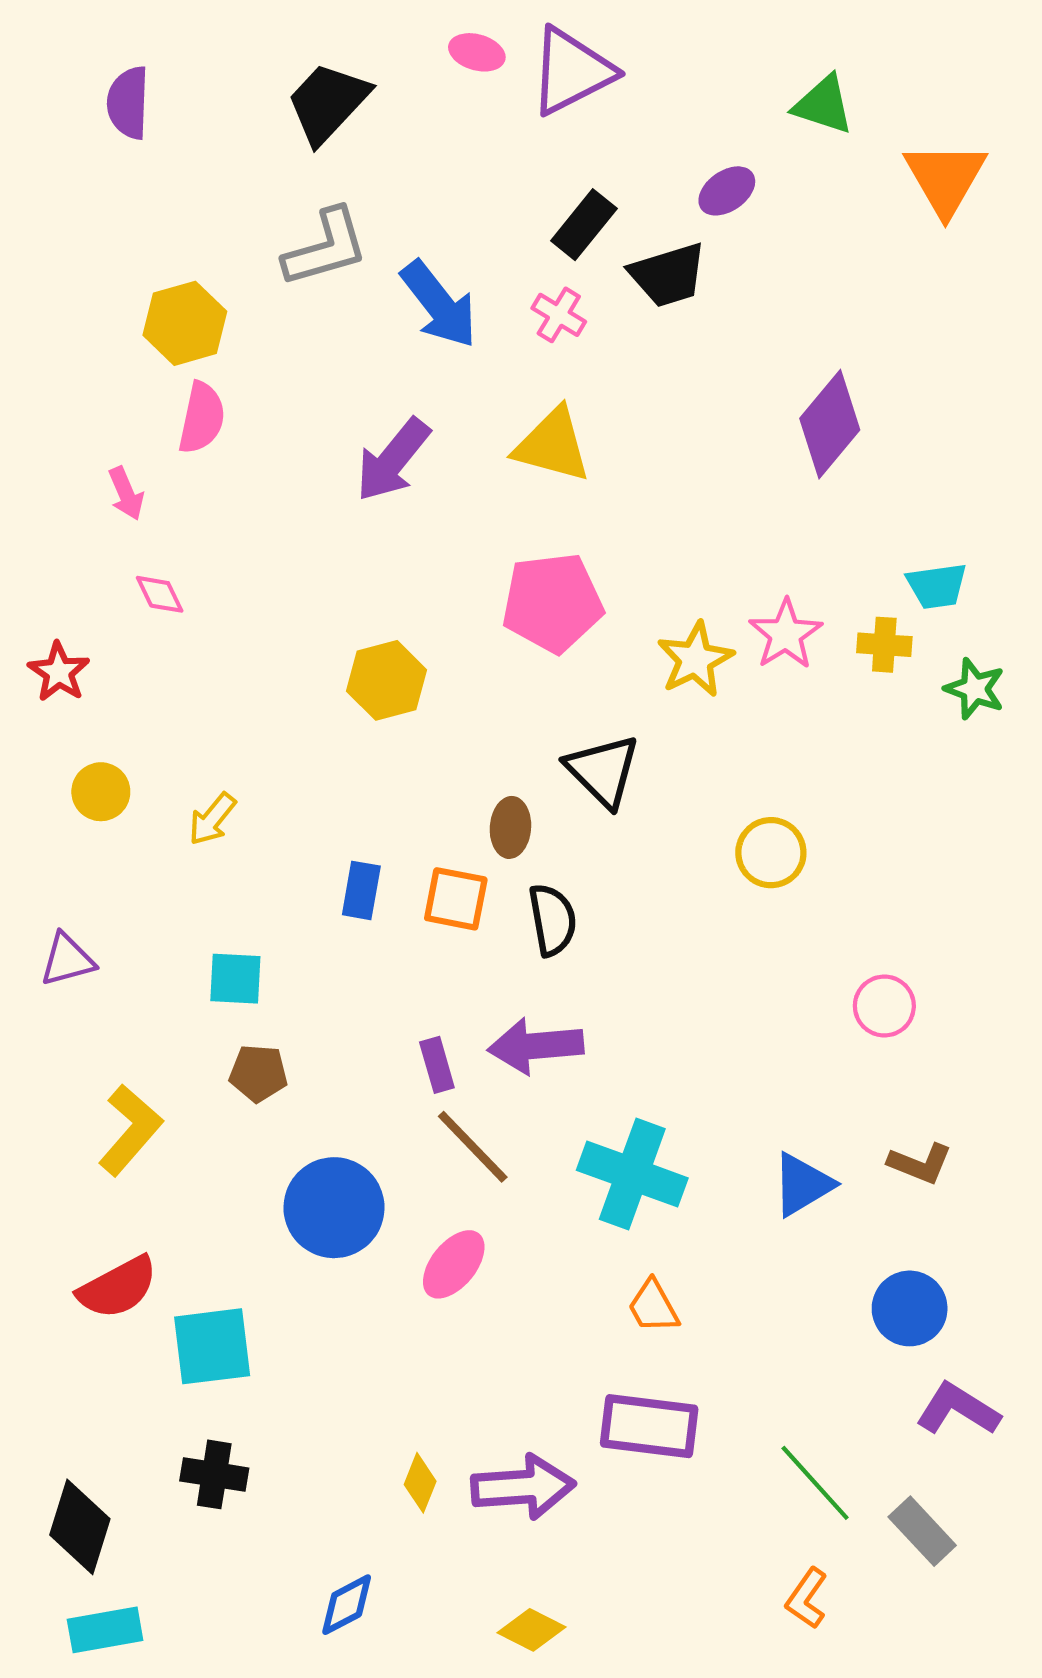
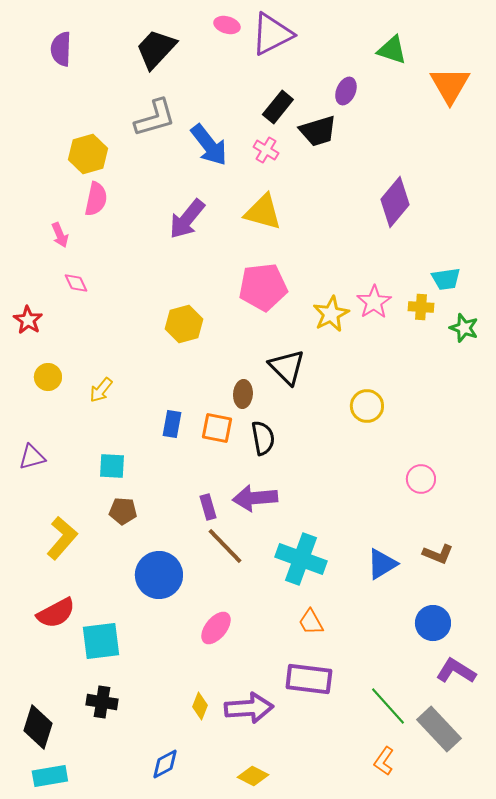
purple ellipse: (727, 191) -> (346, 91), turned -32
pink ellipse: (454, 1264) -> (216, 628), moved
gray rectangle: (922, 1531) -> (439, 729), size x1.4

